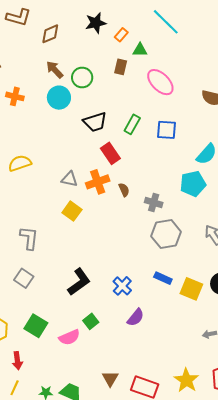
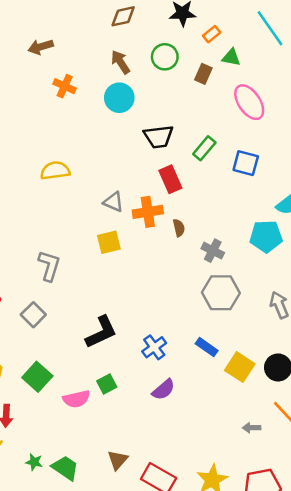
green circle: (82, 77) -> (165, 57), moved
yellow square: (72, 211) -> (109, 242), turned 30

